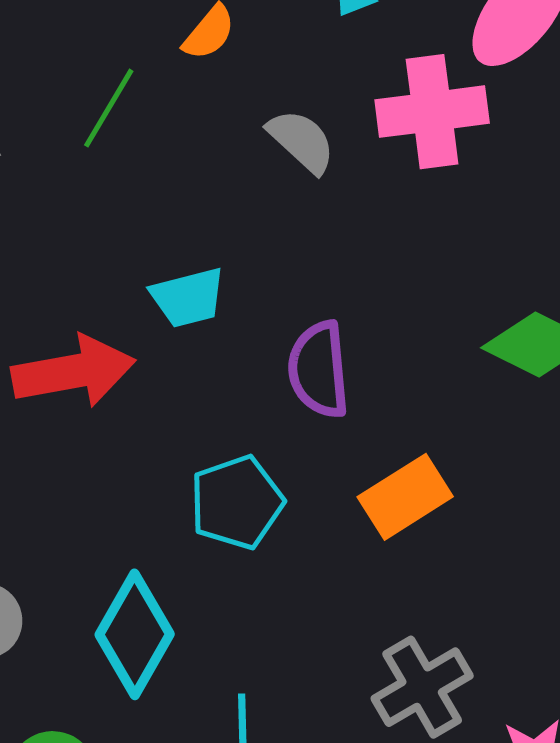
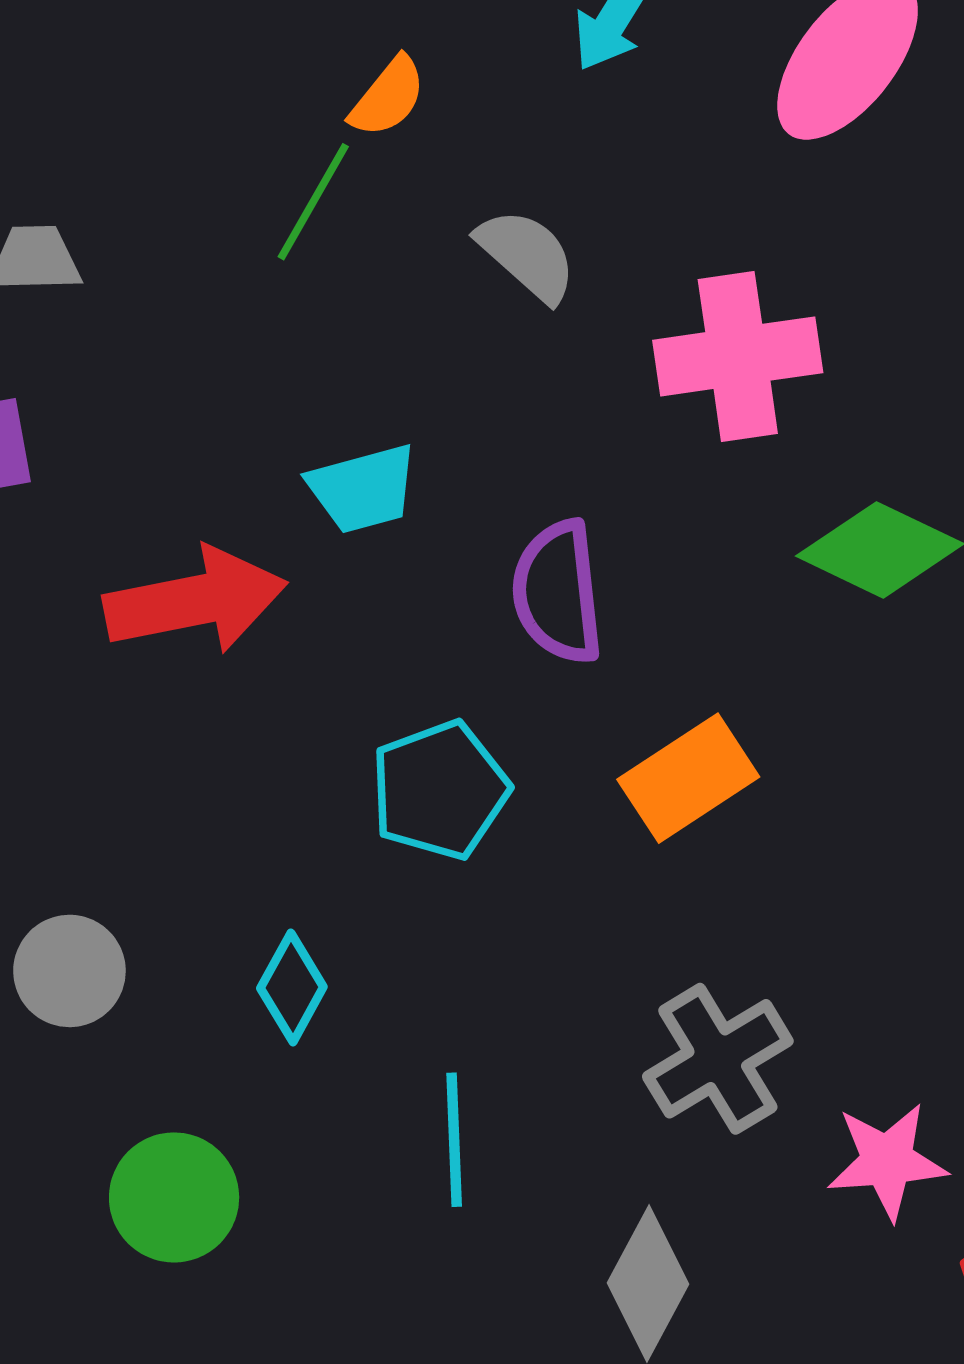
green line: (109, 108) -> (313, 202), moved
pink cross: (432, 112) -> (738, 356), moved
cyan diamond: (135, 634) -> (292, 988), size x0.6

